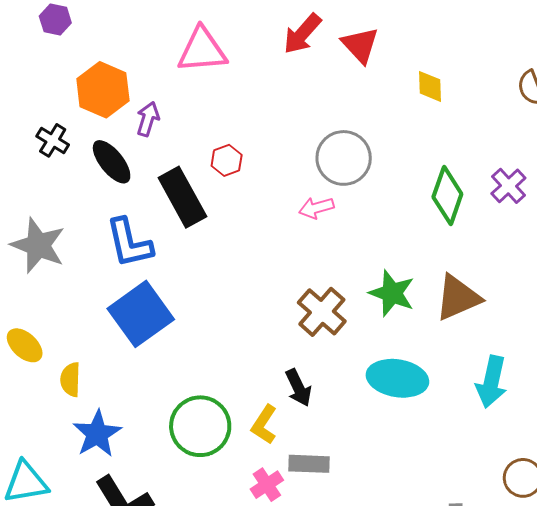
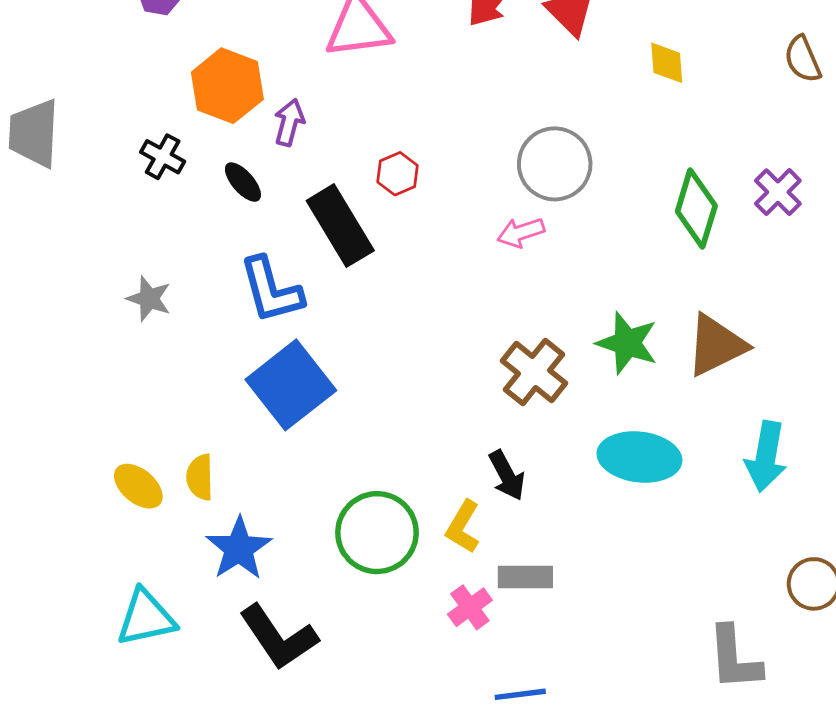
black ellipse: (112, 162) -> (243, 182), size x0.7
gray star: (38, 245) -> (149, 299), size x0.6
yellow ellipse: (25, 345) -> (138, 486), moved

